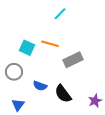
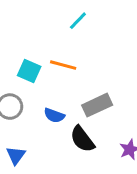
gray rectangle: (73, 60) -> (97, 105), moved
blue semicircle: (40, 86) -> (54, 115), moved

